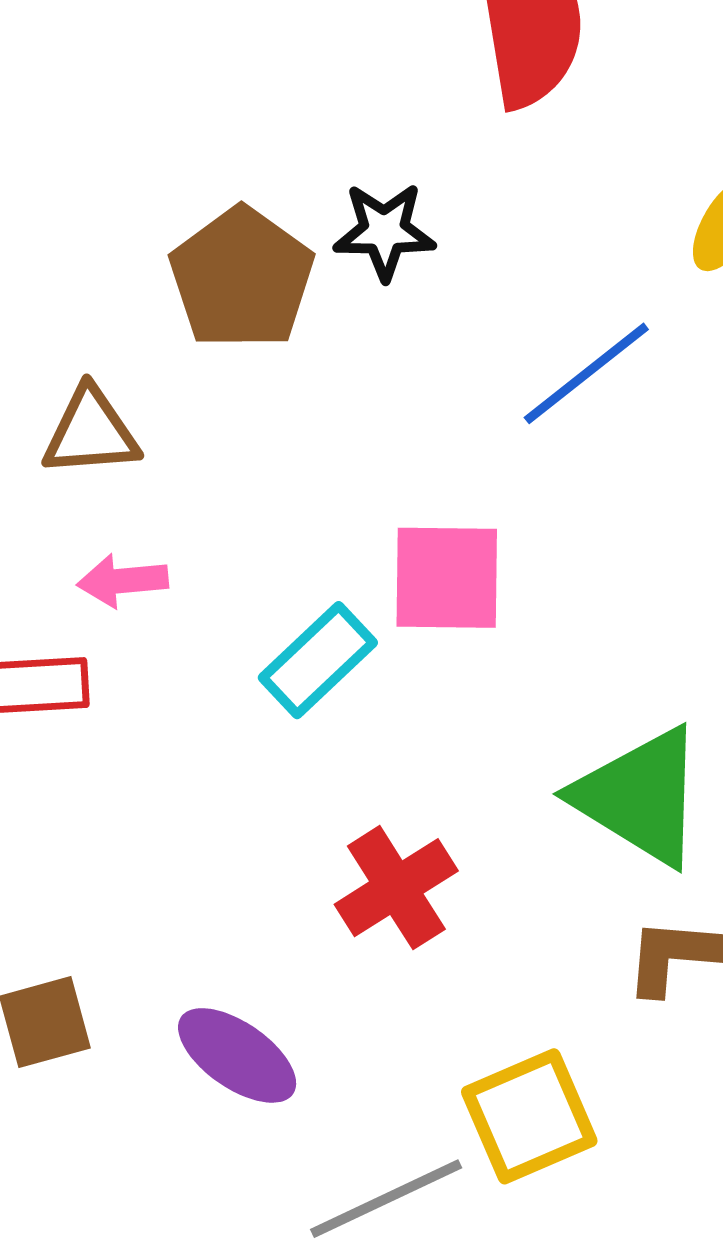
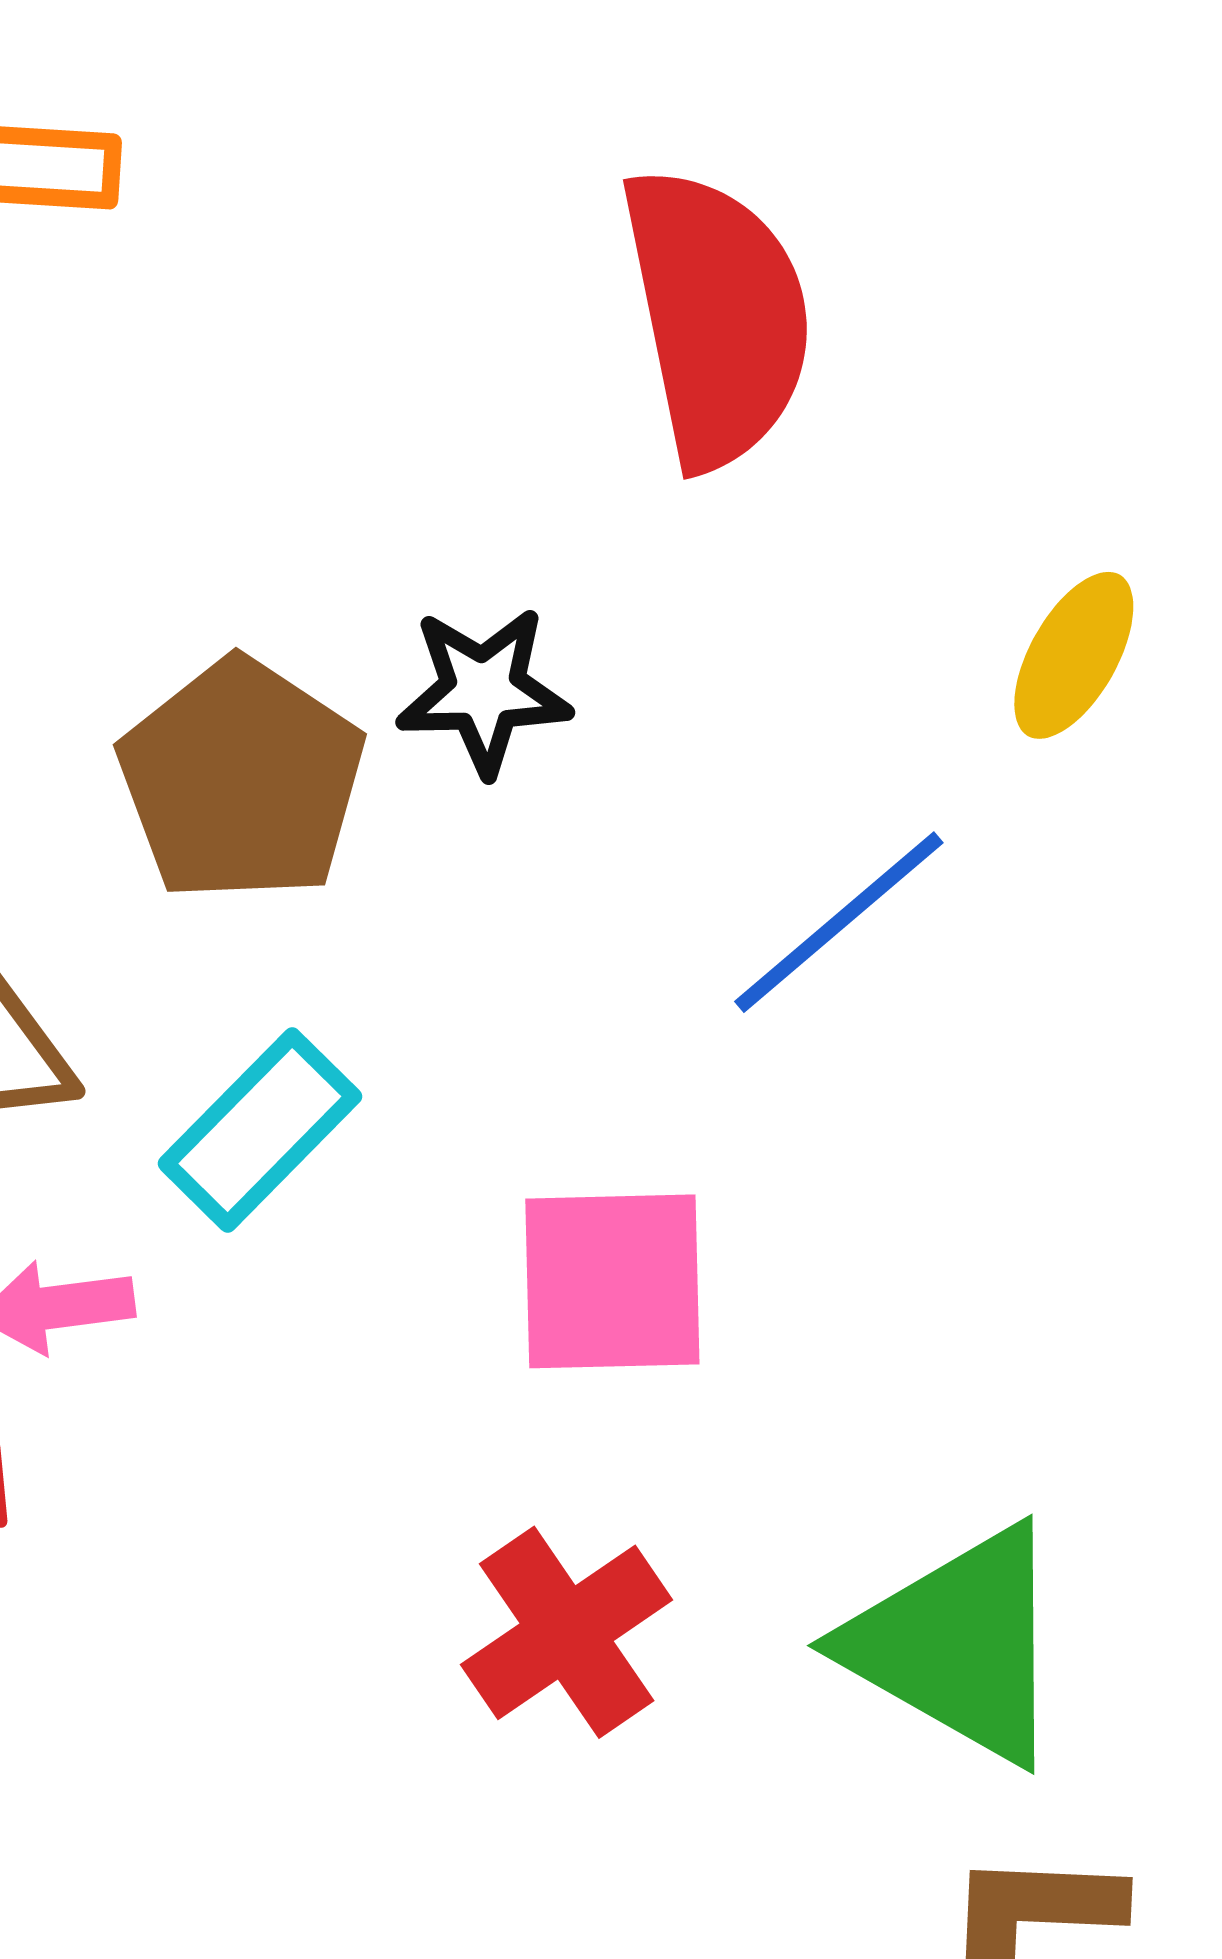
cyan rectangle: (318, 660) -> (260, 1130), moved
red cross: (396, 888) -> (567, 1632), moved

